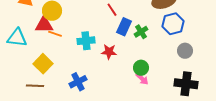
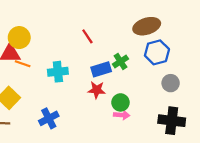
blue rectangle: (124, 27) -> (101, 69), moved, turned 48
red star: (109, 52) -> (97, 90), moved
pink arrow: (142, 79) -> (122, 115), turned -40

